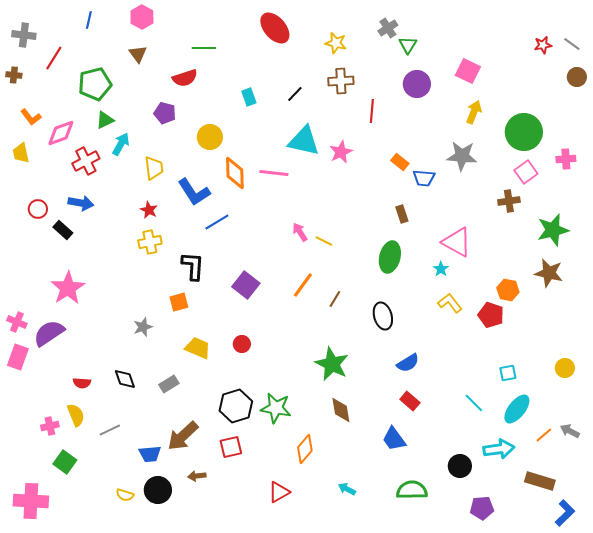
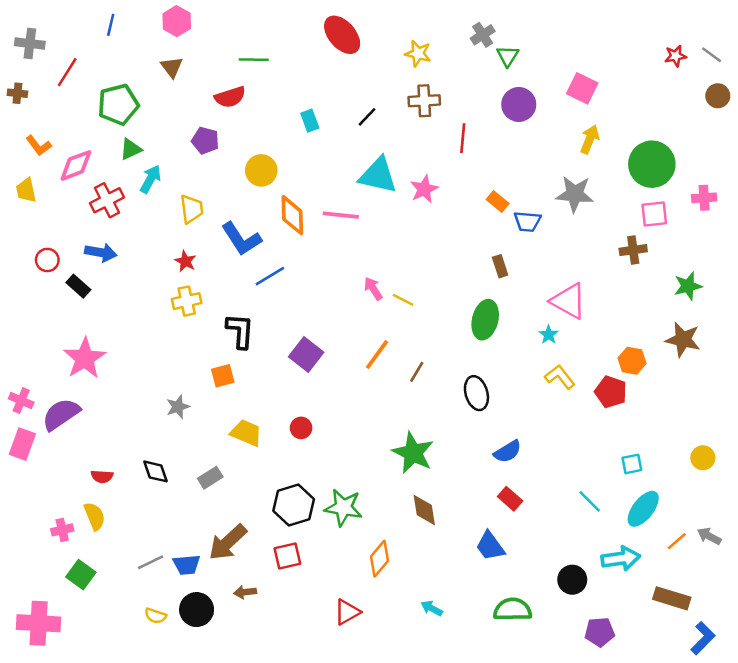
pink square: (526, 172) -> (654, 214), turned 30
green star: (553, 230) -> (688, 286), size x0.7
gray line: (110, 430) -> (151, 562), moved

